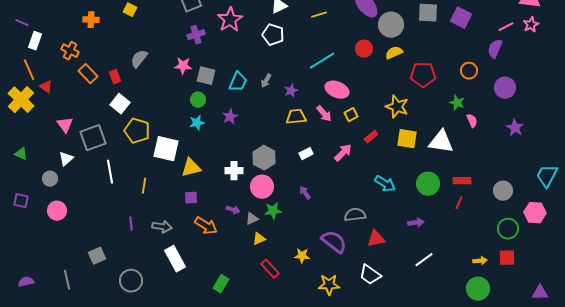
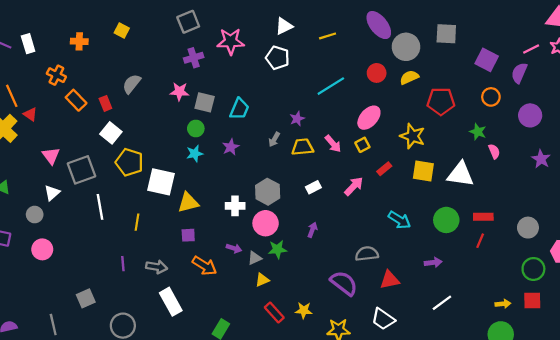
purple square: (461, 18) -> (487, 60), moved
pink star: (230, 20) -> (231, 41), turned 30
white rectangle: (35, 41) -> (28, 44), moved, turned -36
gray arrow: (266, 81) -> (274, 139), moved
pink ellipse: (337, 90) -> (369, 118), moved, turned -70
purple arrow: (305, 193) -> (312, 230), turned 56
yellow star: (302, 256) -> (304, 310), moved

